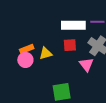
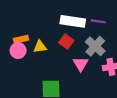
red square: (70, 45) -> (66, 42), turned 32

